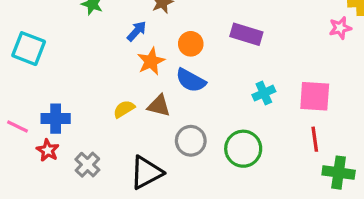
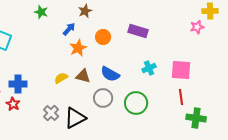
blue semicircle: (191, 80) -> (110, 74), moved
gray cross: (87, 165) -> (51, 113), moved

